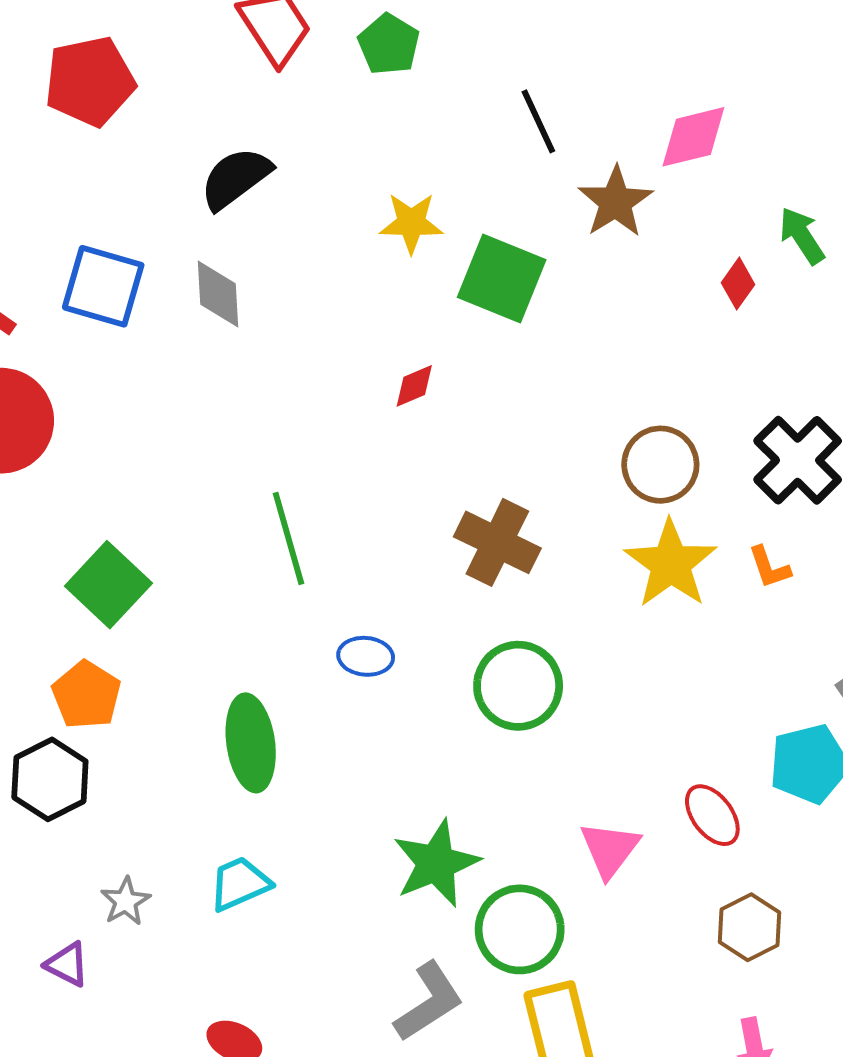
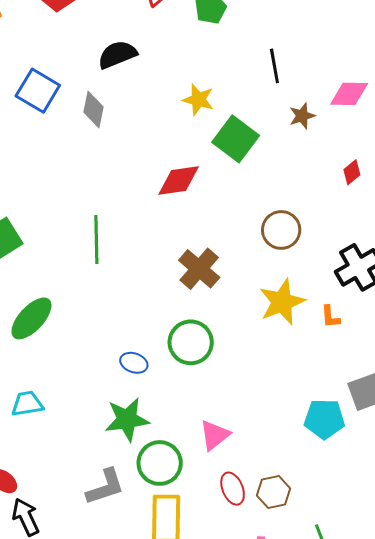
brown star: (616, 202) -> (302, 116), size x0.7
red diamond: (414, 386) -> (179, 181), size x1.8
brown circle: (660, 465) -> (281, 230), moved
blue ellipse: (366, 656) -> (134, 363), moved
green ellipse: (251, 743) -> (31, 318), moved, turned 36
red ellipse: (712, 815) -> (233, 489), moved

